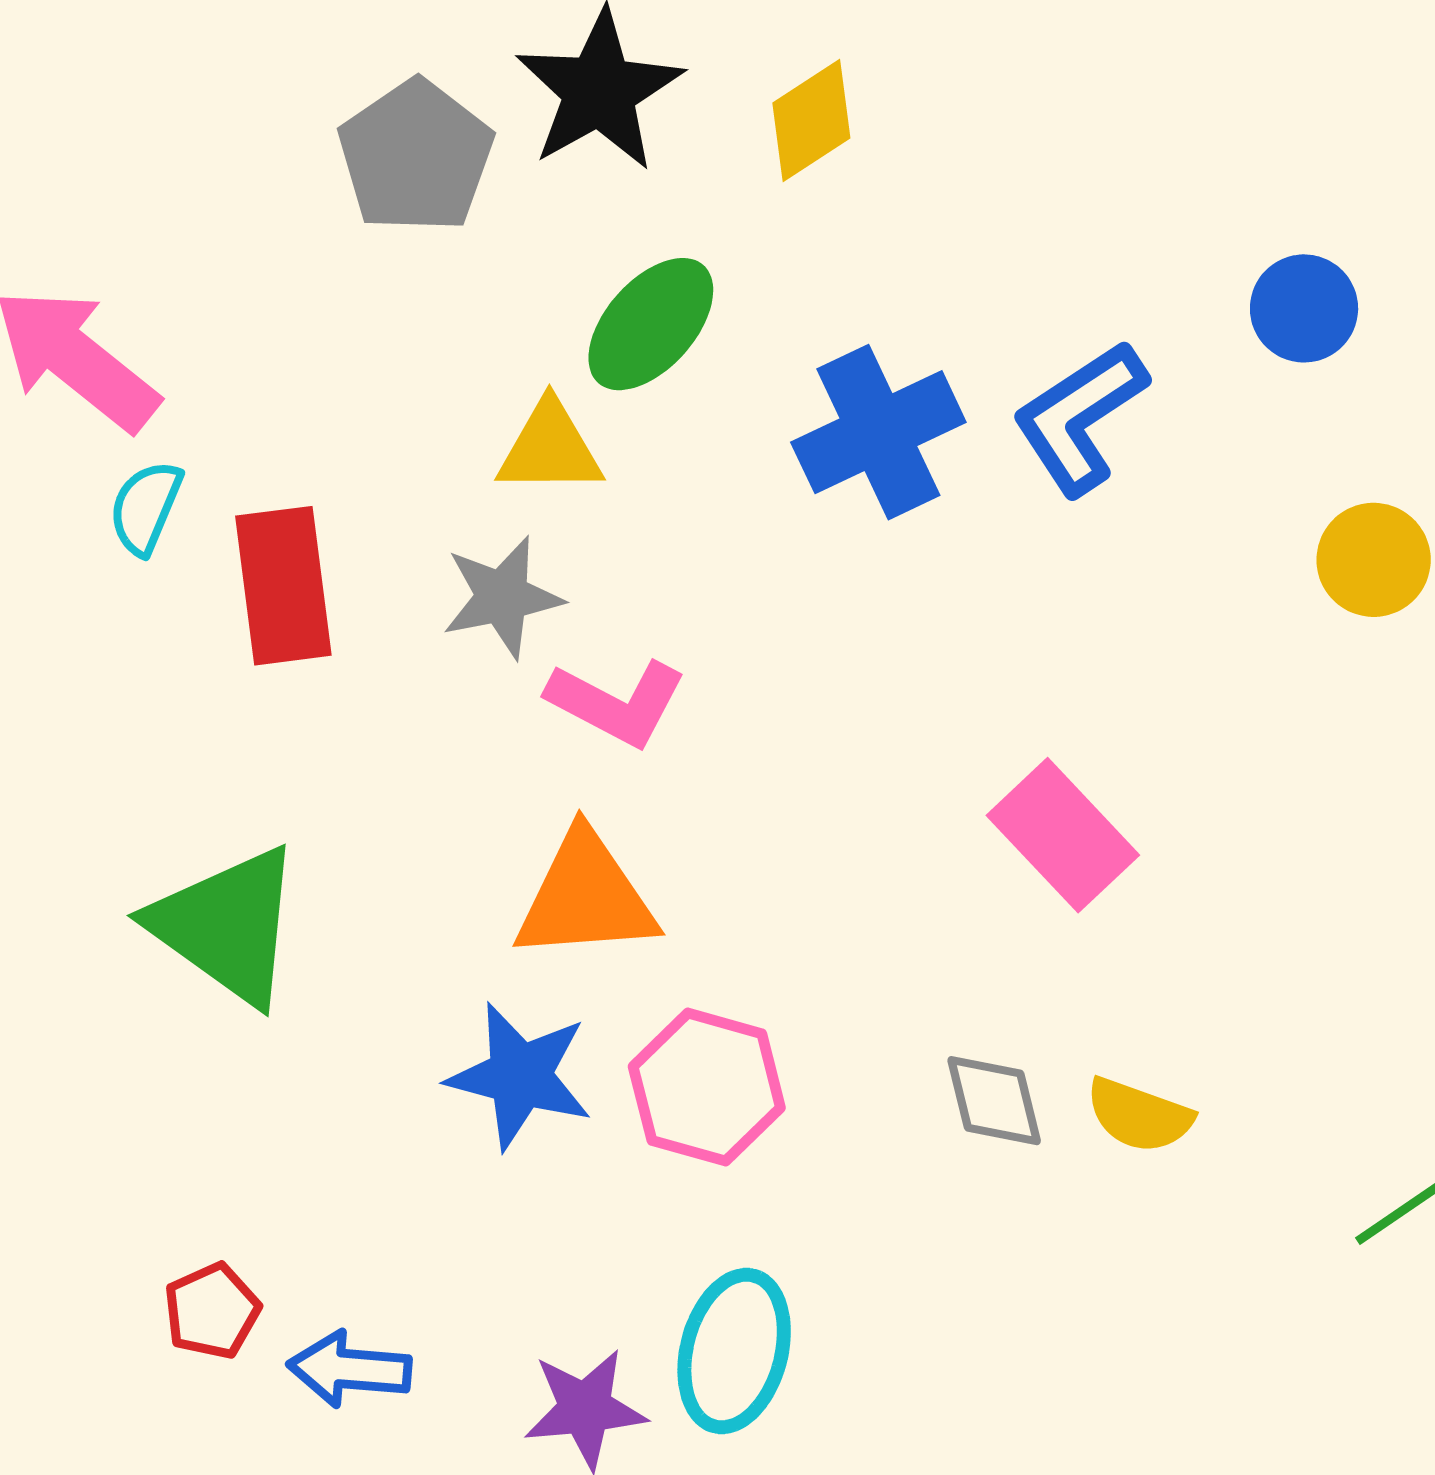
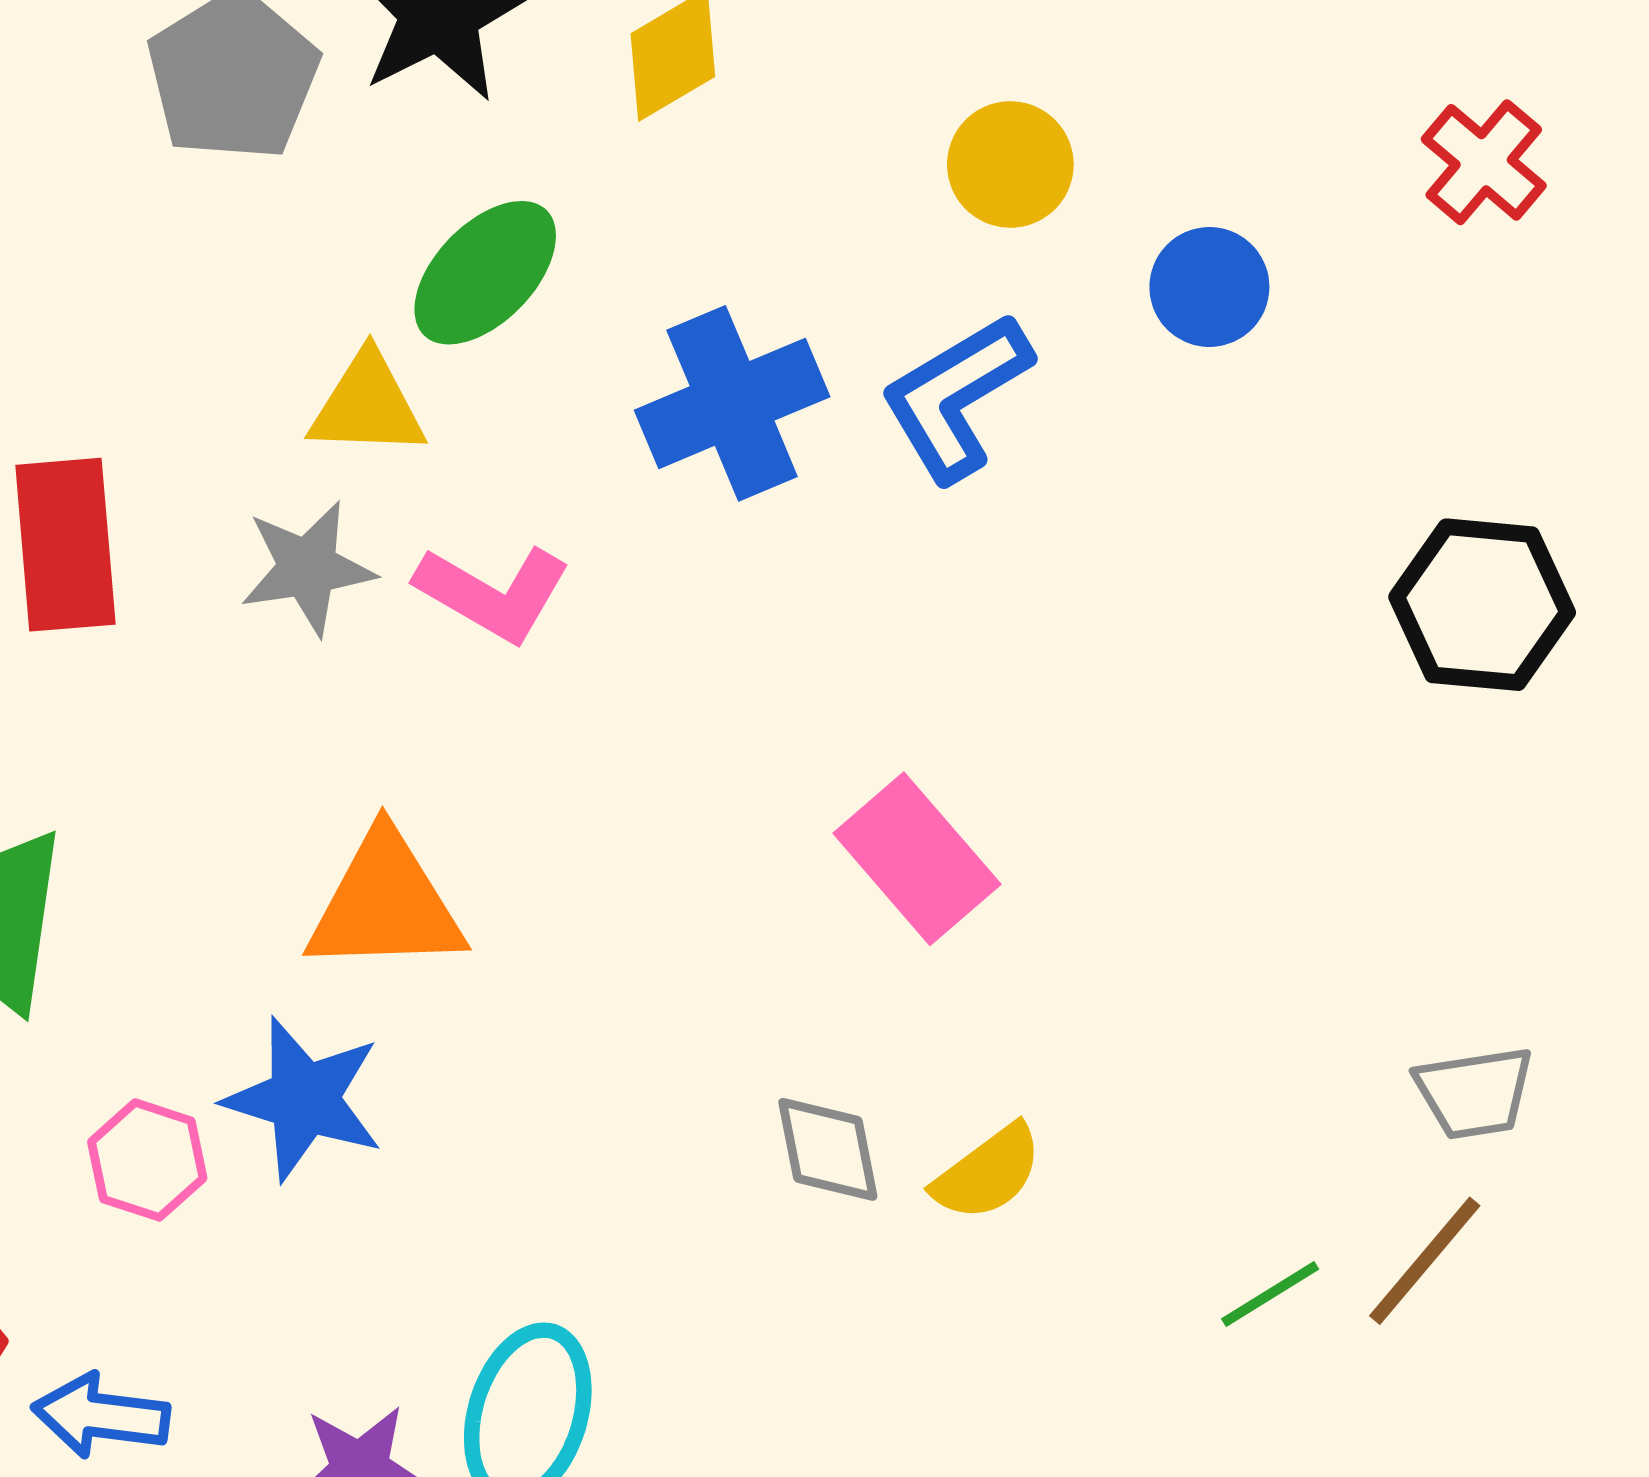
yellow circle: (1374, 560) -> (1010, 164), moved
pink L-shape: (617, 703) -> (493, 593), moved
pink hexagon: (707, 1087) -> (147, 1160), moved, size x0.7
yellow semicircle: (1139, 1115) -> (988, 1173), turned -59

